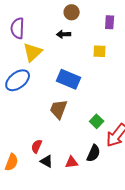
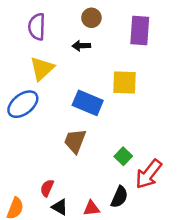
purple rectangle: (110, 22) -> (140, 30), size x1.6
purple semicircle: (18, 28) -> (37, 27), moved
yellow square: (100, 51) -> (124, 83), moved, size x1.5

